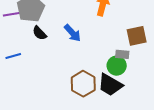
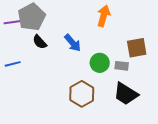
green circle: (117, 66) -> (100, 63), moved
black trapezoid: (110, 85) -> (126, 94), moved

